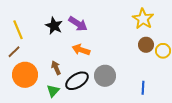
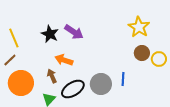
orange arrow: (81, 50) -> (64, 60), moved
blue line: (143, 88) -> (123, 79), moved

